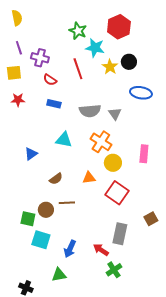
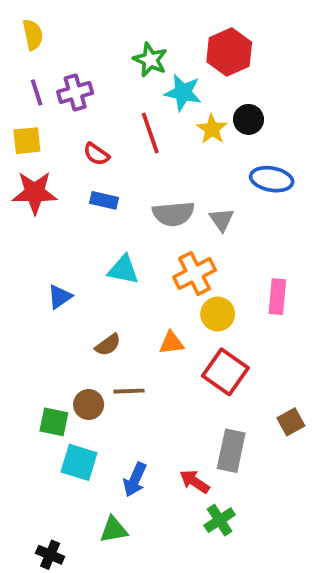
purple cross: (40, 58) -> (75, 92), moved, turned -30
red star: (18, 100) -> (35, 193), size x1.6
orange cross: (101, 142) -> (195, 274), turned 30

